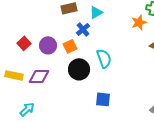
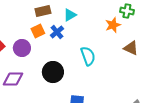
orange square: (70, 46) -> (38, 31), moved
cyan semicircle: (104, 58) -> (88, 56), moved

